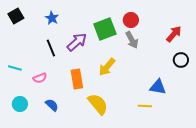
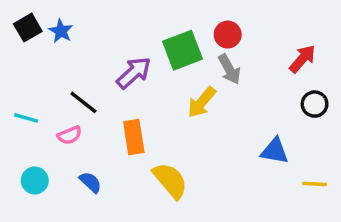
blue star: (52, 18) -> (61, 31), moved
black line: (51, 48) -> (83, 102), moved, turned -30
yellow arrow: (107, 67) -> (202, 102), moved
yellow line: (145, 106) -> (315, 184), moved

